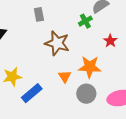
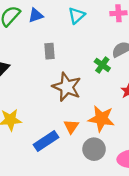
green cross: (85, 21) -> (102, 65), turned -32
blue rectangle: (32, 93) -> (46, 141), moved

